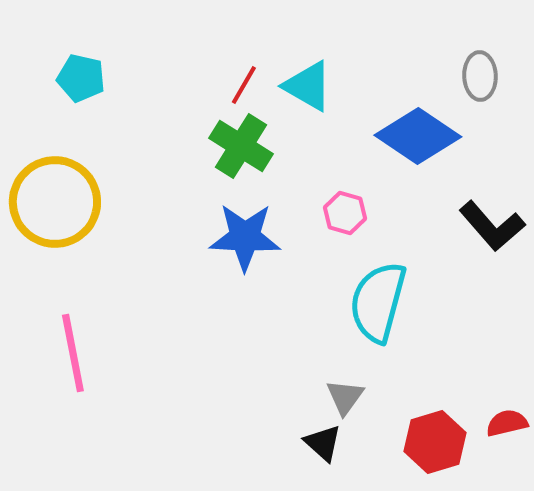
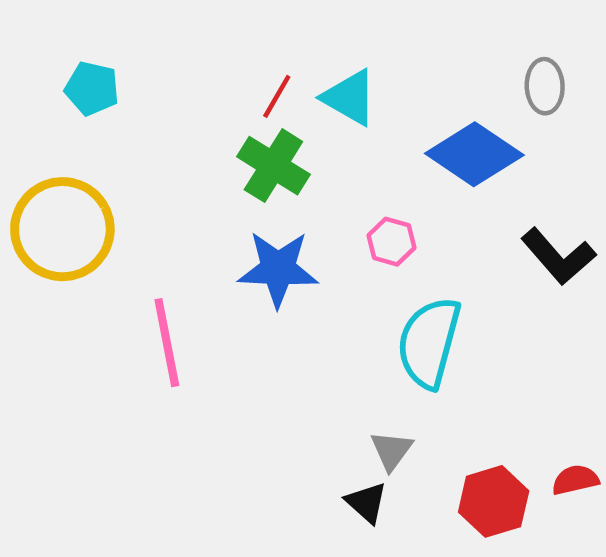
pink line: (73, 353) -> (167, 343), moved

